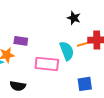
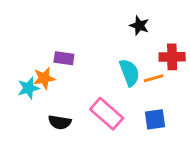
orange line: (84, 44) -> (154, 78), moved
pink rectangle: (47, 64) -> (107, 114), moved, turned 35

